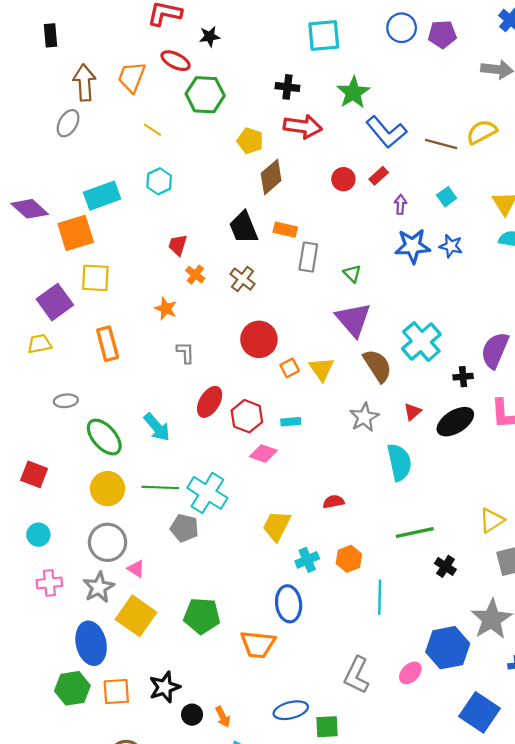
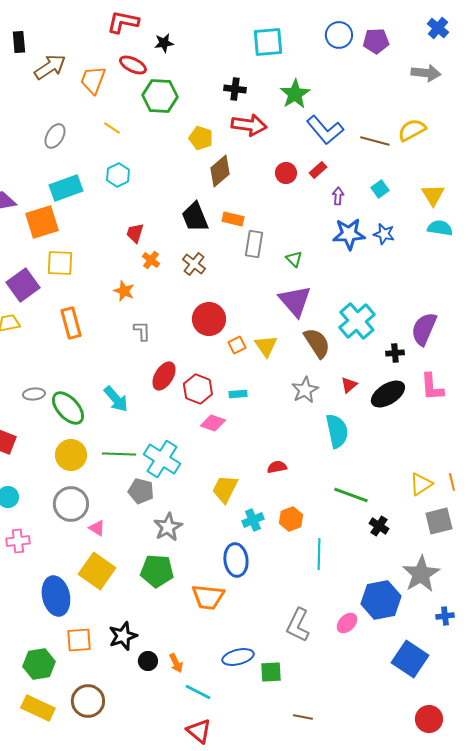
brown arrow: (84, 83) -> (50, 67), moved, turned 60
gray ellipse: (68, 123) -> (55, 136), moved
gray ellipse: (66, 401) -> (34, 394), moved
green line: (415, 532) -> (351, 495), turned 32
gray star: (99, 587) -> (168, 527), moved
green hexagon: (72, 688) -> (39, 664), moved

